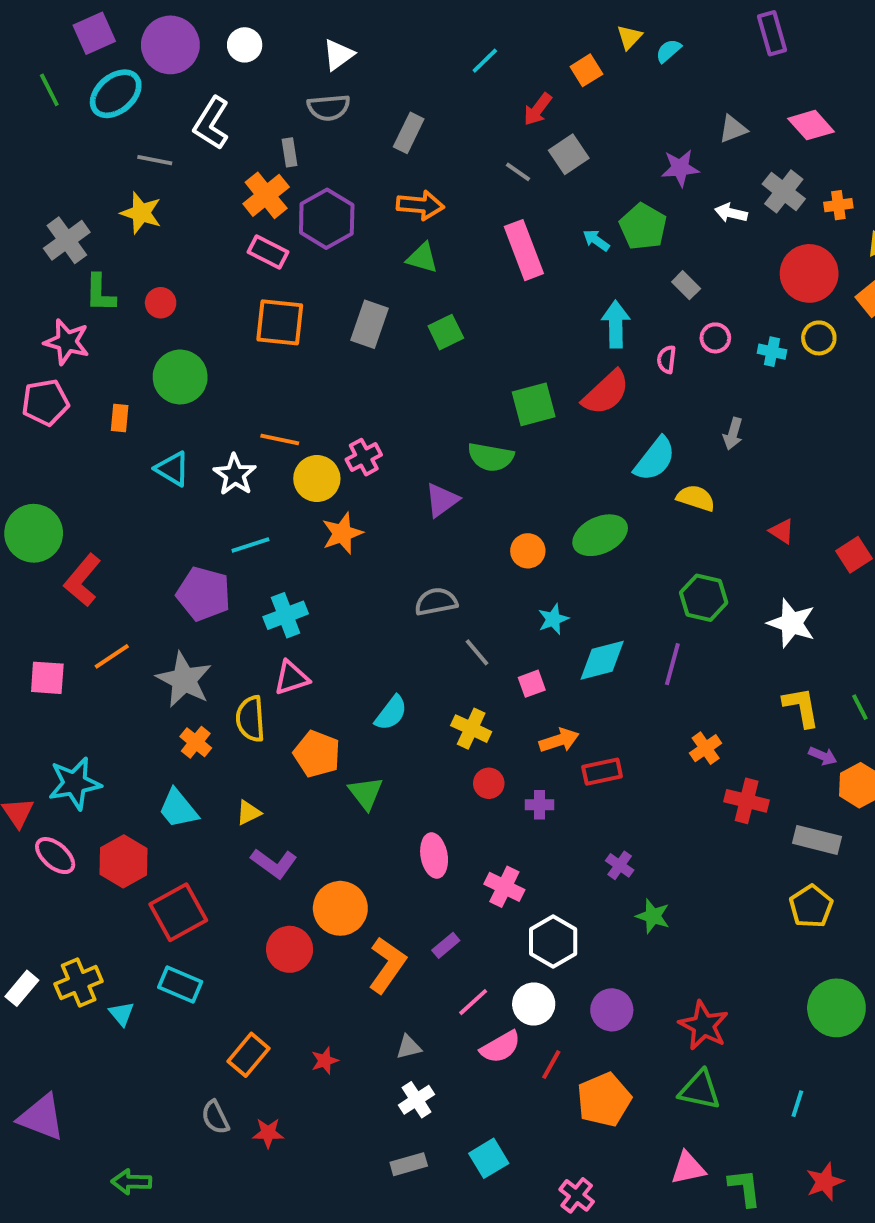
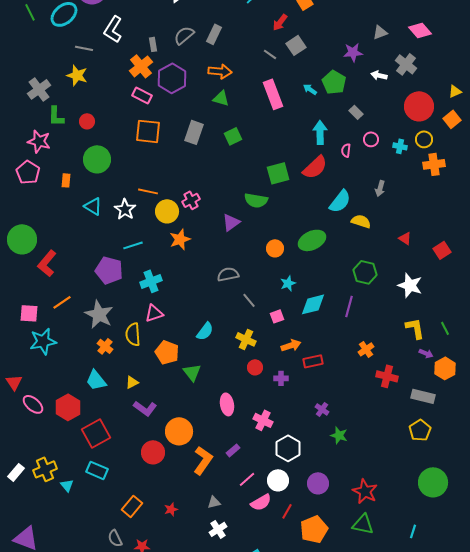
gray semicircle: (329, 107) -> (184, 35), moved, turned 145
orange cross: (838, 205) -> (434, 164), moved, size x1.5
pink pentagon: (45, 402) -> (28, 172), turned -30
cyan star: (75, 783) -> (43, 341), moved

